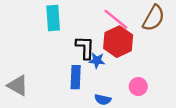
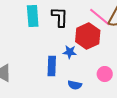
pink line: (116, 19) -> (100, 17), moved
black L-shape: (85, 48) -> (60, 17), moved

